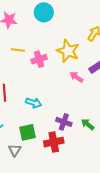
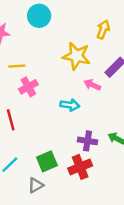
pink cross: (39, 59) -> (28, 87), moved
cyan arrow: (34, 103) -> (70, 105), moved
gray triangle: (15, 150) -> (36, 185), turned 40

